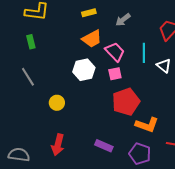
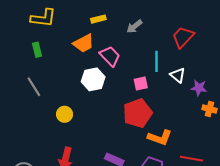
orange trapezoid: (92, 39) -> (84, 43), moved
pink trapezoid: (115, 52) -> (110, 56), moved
pink square: (115, 74) -> (141, 84), moved

